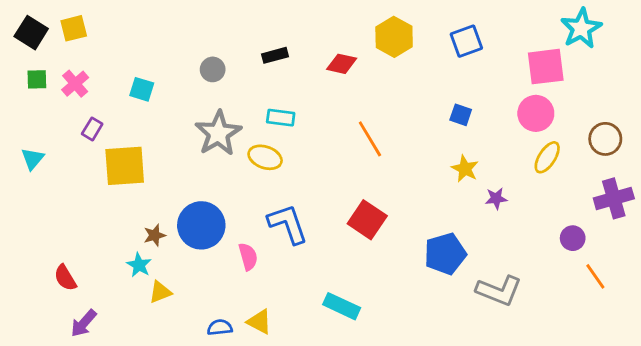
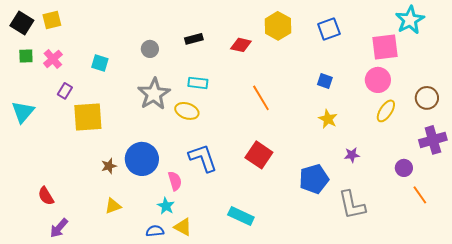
cyan triangle: (33, 159) -> (23, 112), size x1.4
purple star: (496, 198) -> (352, 155), moved
cyan star: (139, 265) -> (166, 206), moved
gray L-shape: (499, 291) -> (352, 205), turned 56

